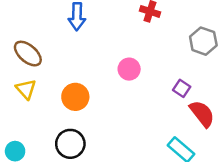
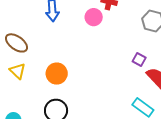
pink circle: (129, 69) -> (94, 17), moved

